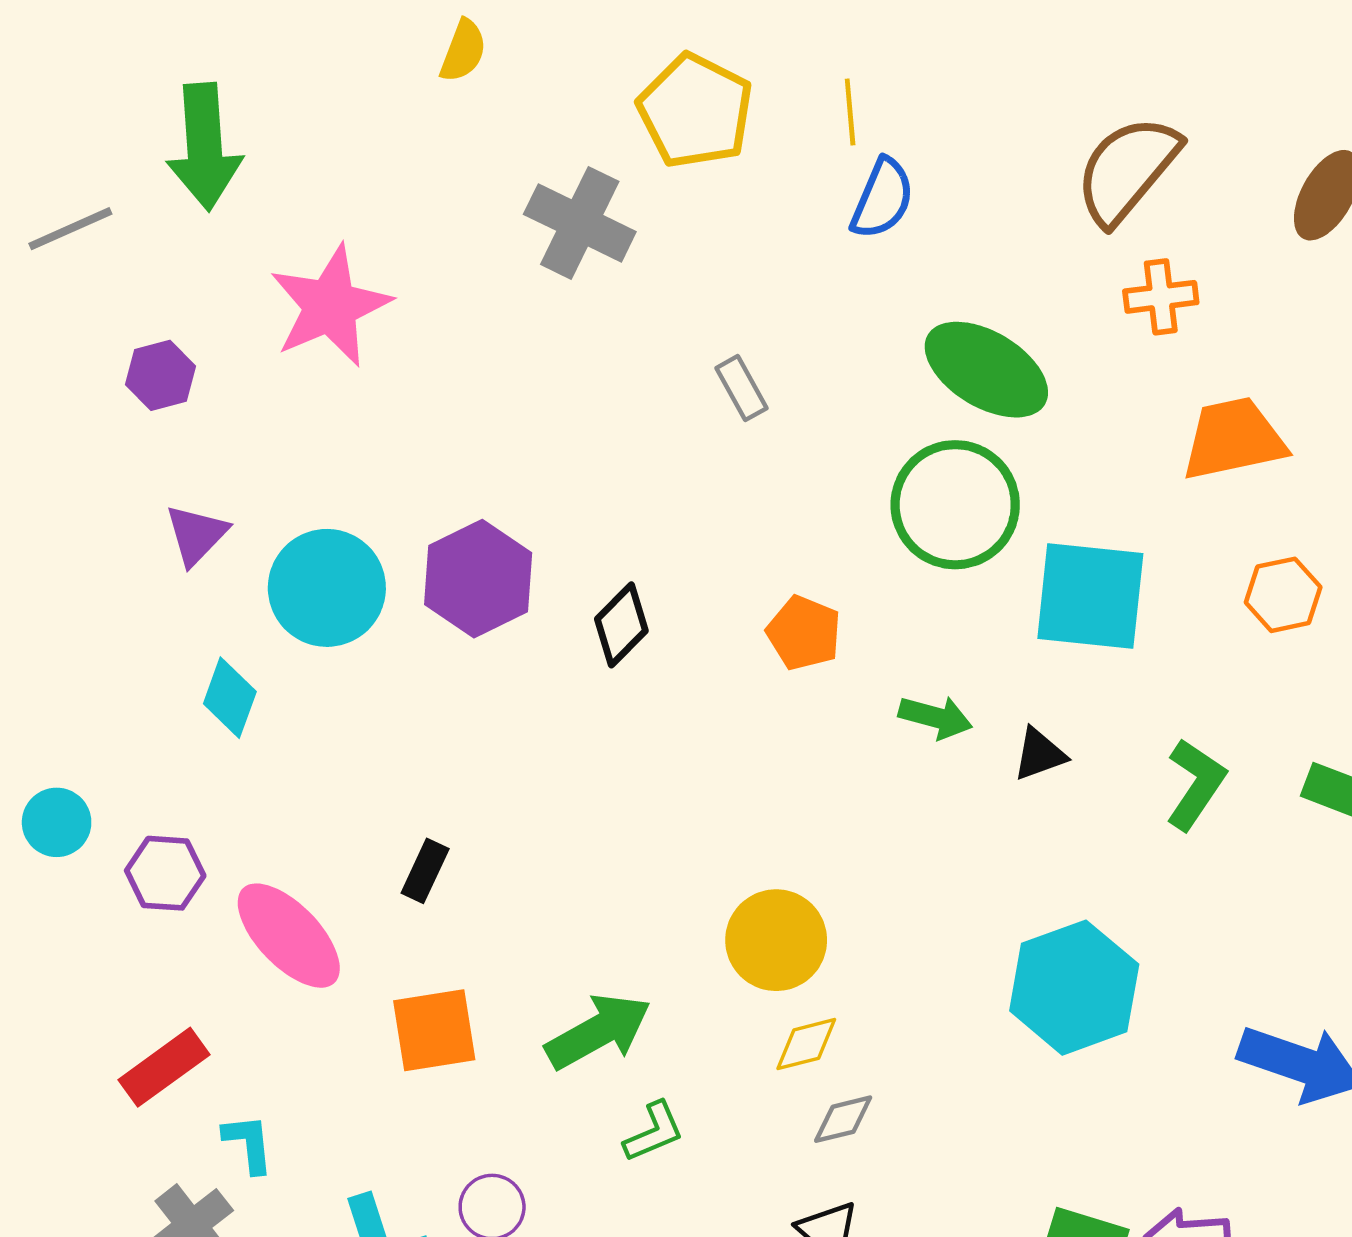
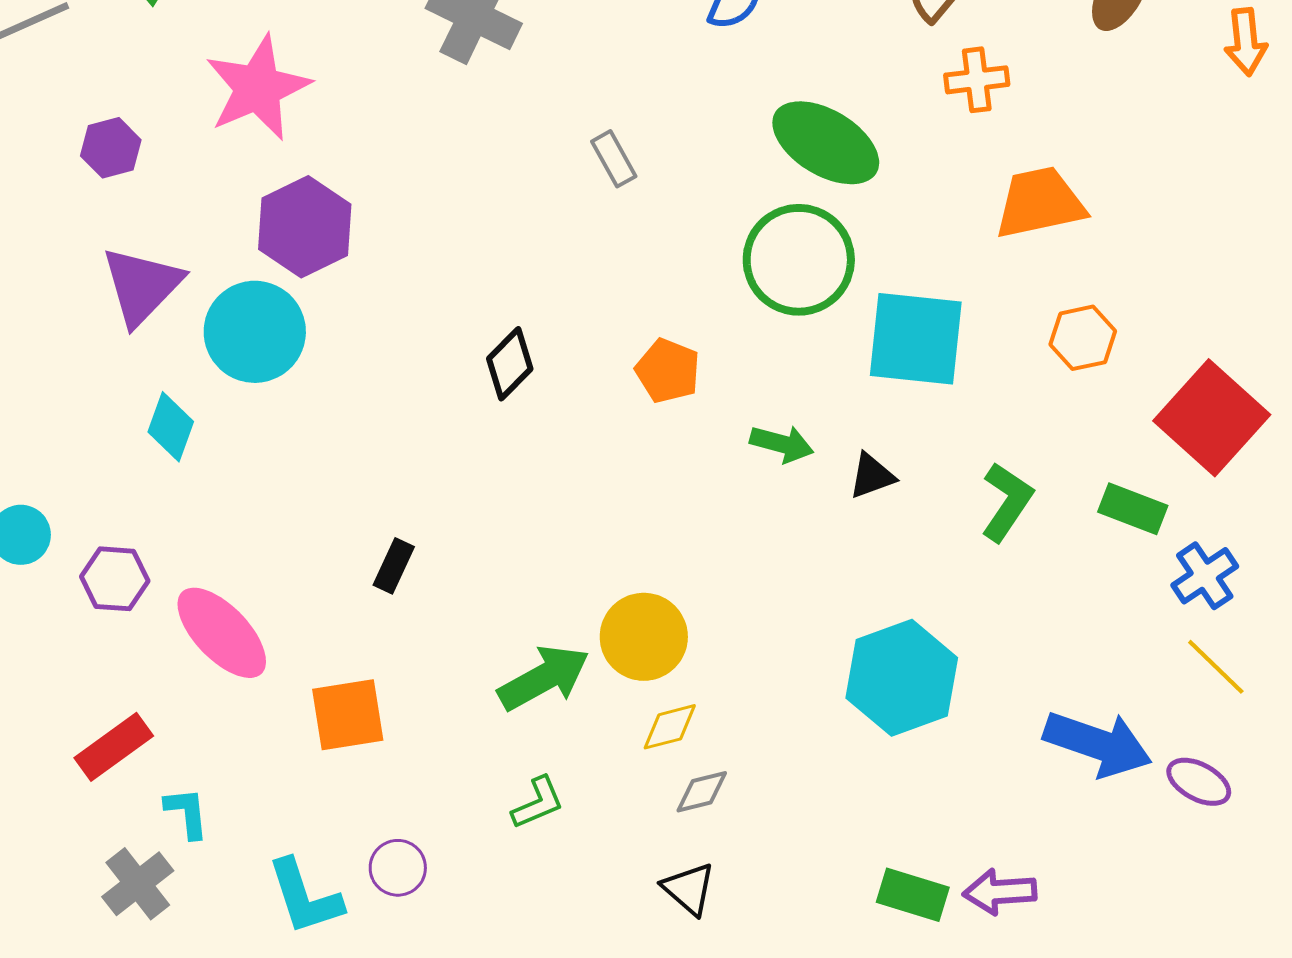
purple triangle: (196, 535) -> (142, 286), size x1.5
purple hexagon: (478, 579) -> (305, 227), moved
black rectangle: (425, 871) -> (394, 566), moved
green arrow: (598, 1031) -> (544, 678), moved

